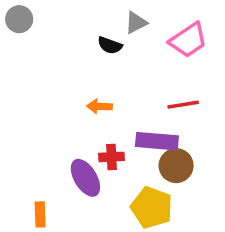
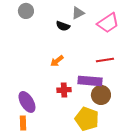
gray circle: (19, 19) -> (26, 11), moved
orange arrow: (99, 106) -> (57, 61), turned -40
purple ellipse: (85, 178) -> (27, 102), moved

